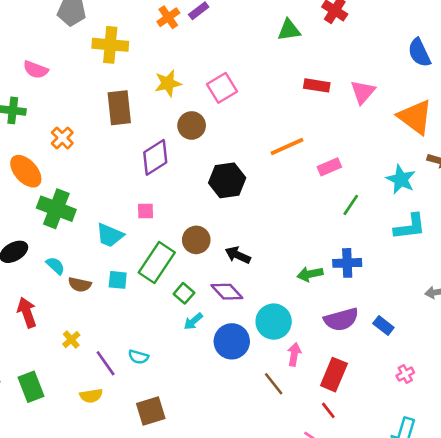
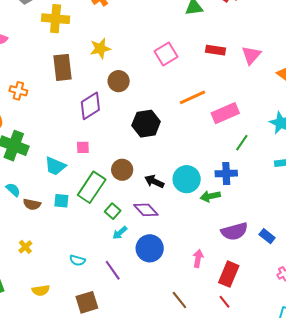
pink square: (222, 88) -> (166, 54), moved
orange cross: (62, 138) -> (18, 91), turned -30
pink rectangle: (329, 167) -> (225, 113), size x1.5
blue cross: (347, 263) -> (226, 173), moved
cyan circle: (274, 322) -> (187, 179), moved
purple line: (106, 363) -> (113, 270), moved
brown line: (274, 384) -> (179, 300), moved

